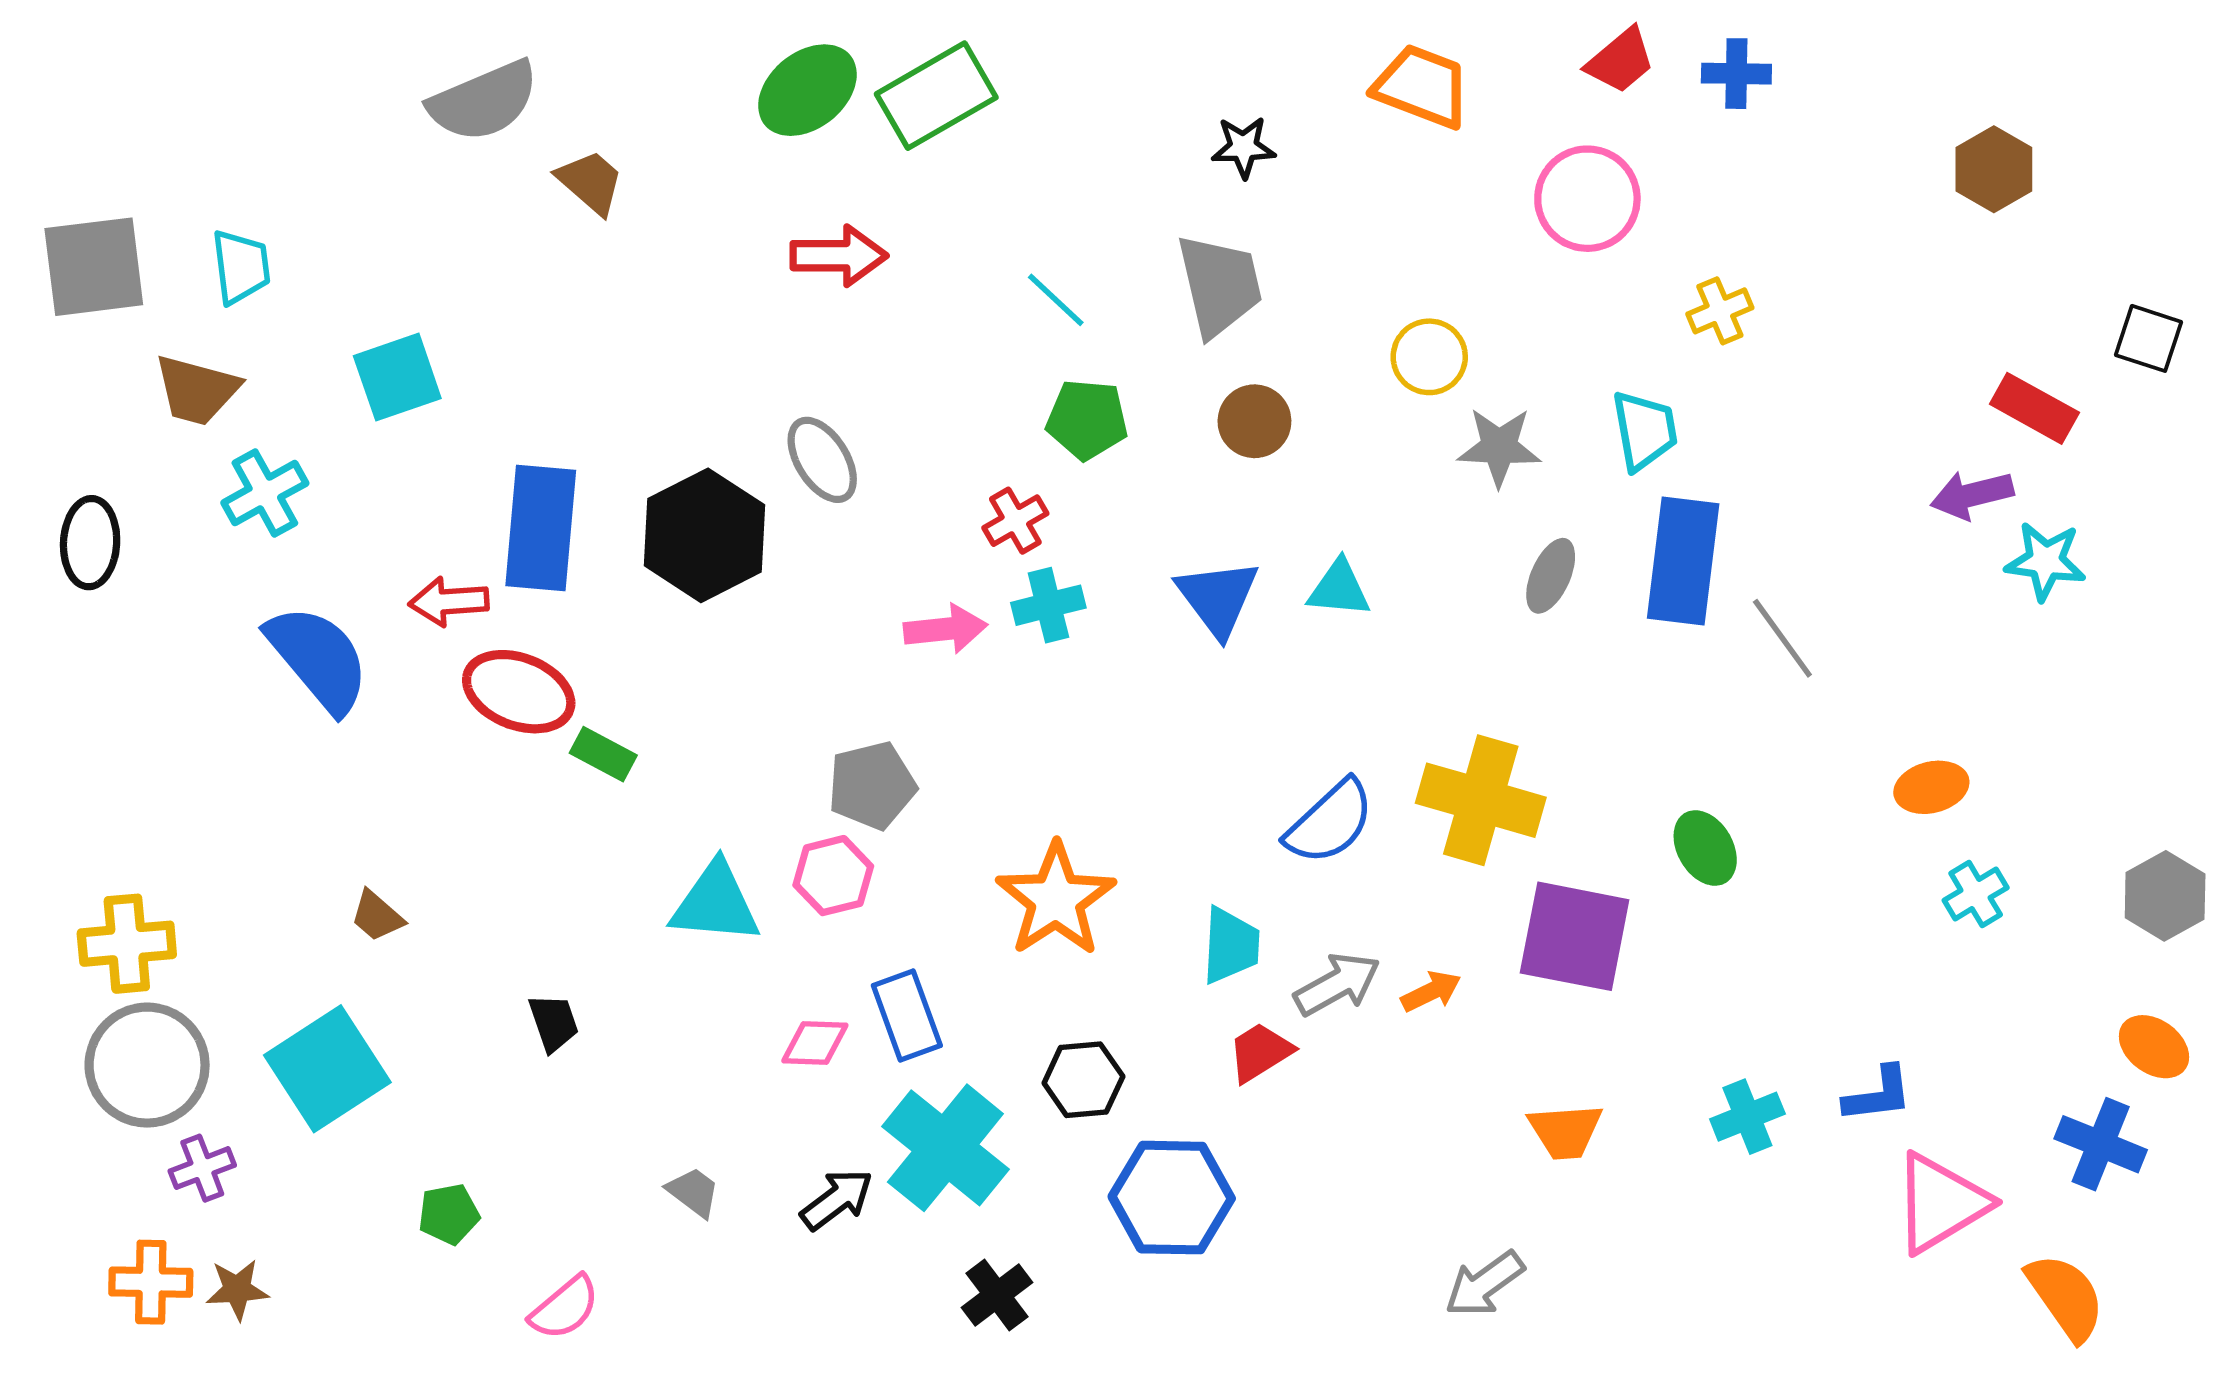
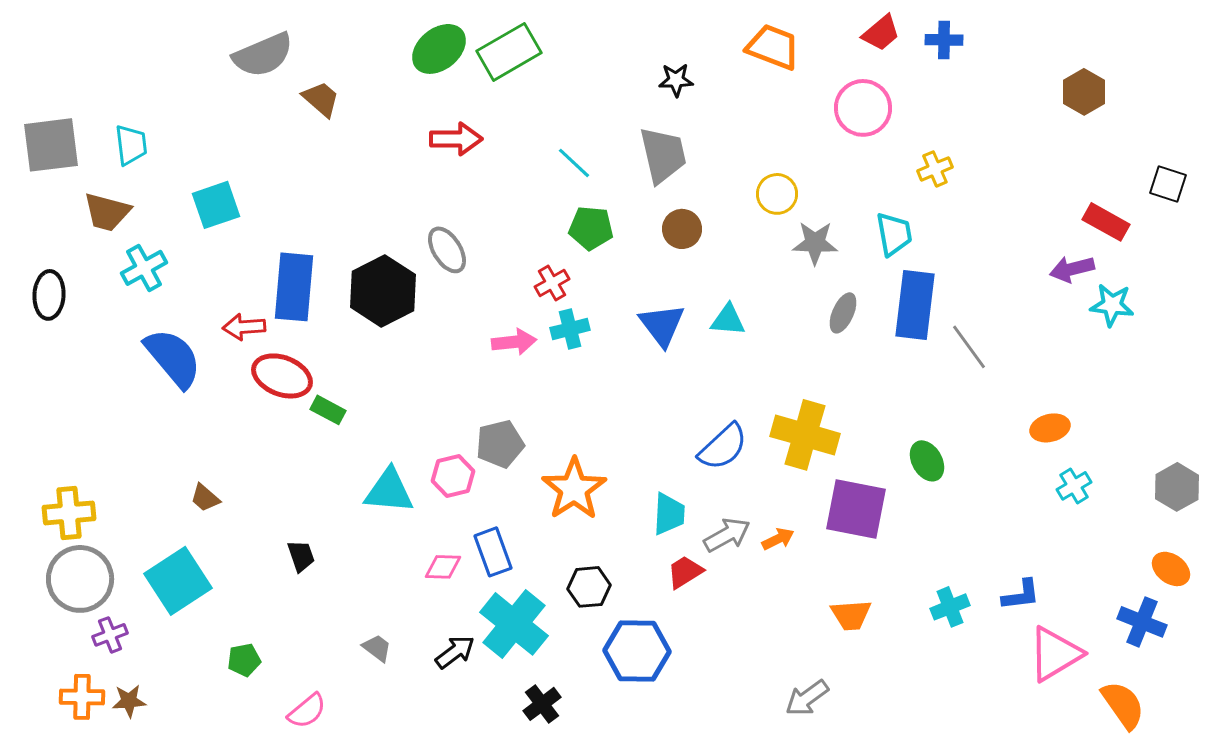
gray pentagon: (872, 785) -> (500, 444), moved

